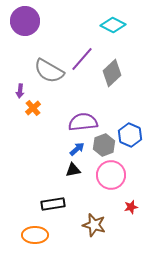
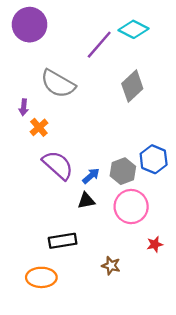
purple line: (82, 59) -> (99, 45), moved
purple semicircle: (83, 122) -> (58, 165), moved, turned 48
brown star: (94, 225) -> (111, 266), size x0.7

